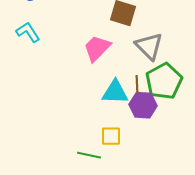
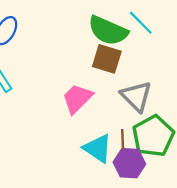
cyan triangle: (115, 92) -> (98, 148), turned 32

